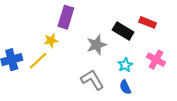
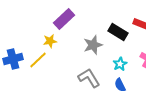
purple rectangle: (66, 17) -> (64, 19), turned 30

